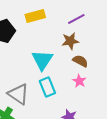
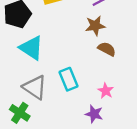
cyan triangle: (42, 60) -> (31, 48), moved, turned -30
pink star: (79, 81) -> (106, 91), moved

